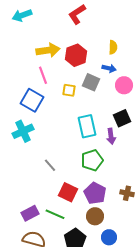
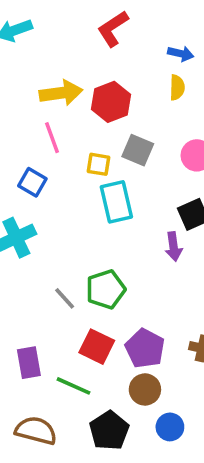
blue arrow: (109, 68) -> (181, 54), moved
blue square: (32, 100) -> (32, 182), size x0.7
cyan rectangle: (87, 126) -> (116, 202), moved
green pentagon: (92, 160) -> (106, 289), moved
purple rectangle: (30, 213) -> (29, 363), moved, turned -72

